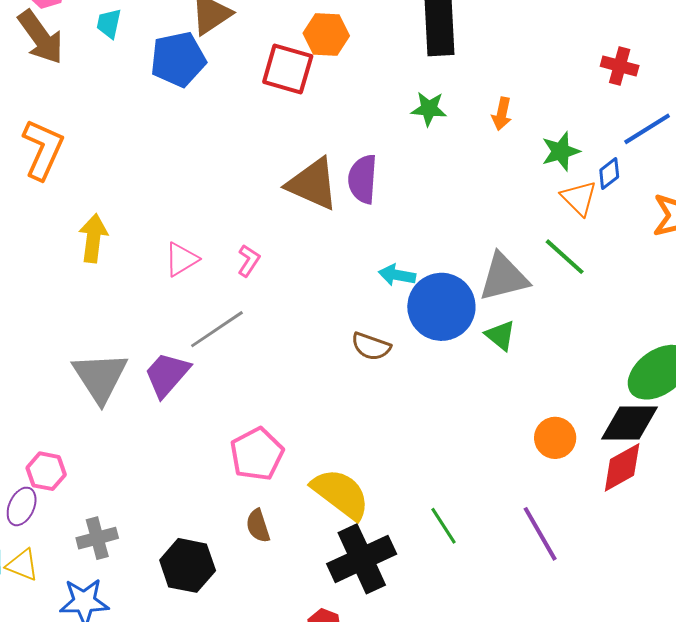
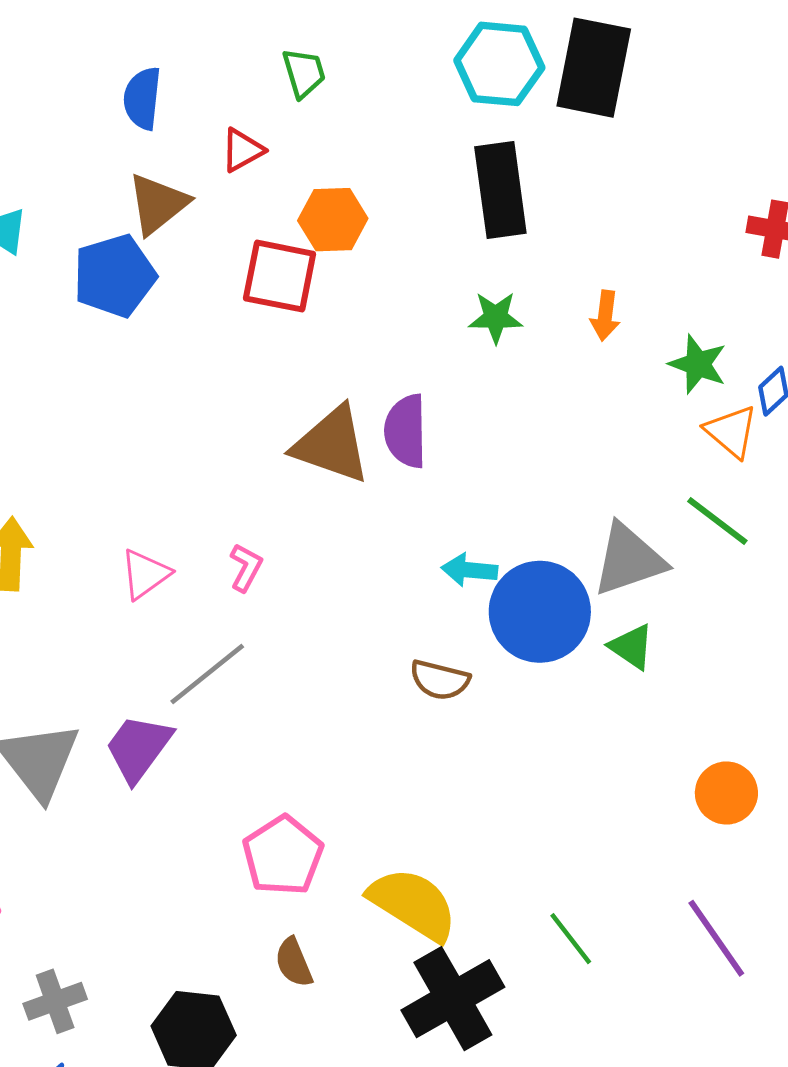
green star: (561, 151) -> (698, 364), turned -30

